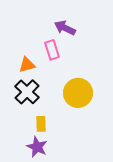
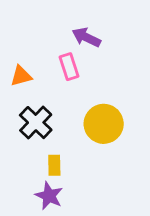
orange triangle: (27, 65) -> (21, 76), moved

